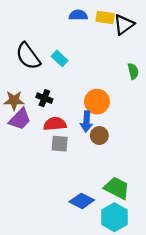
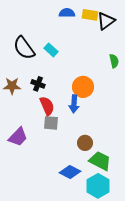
purple trapezoid: (20, 119) -> (18, 137), moved
red semicircle: (55, 124) -> (47, 106), turned 72
brown circle: (99, 136) -> (85, 143), moved

